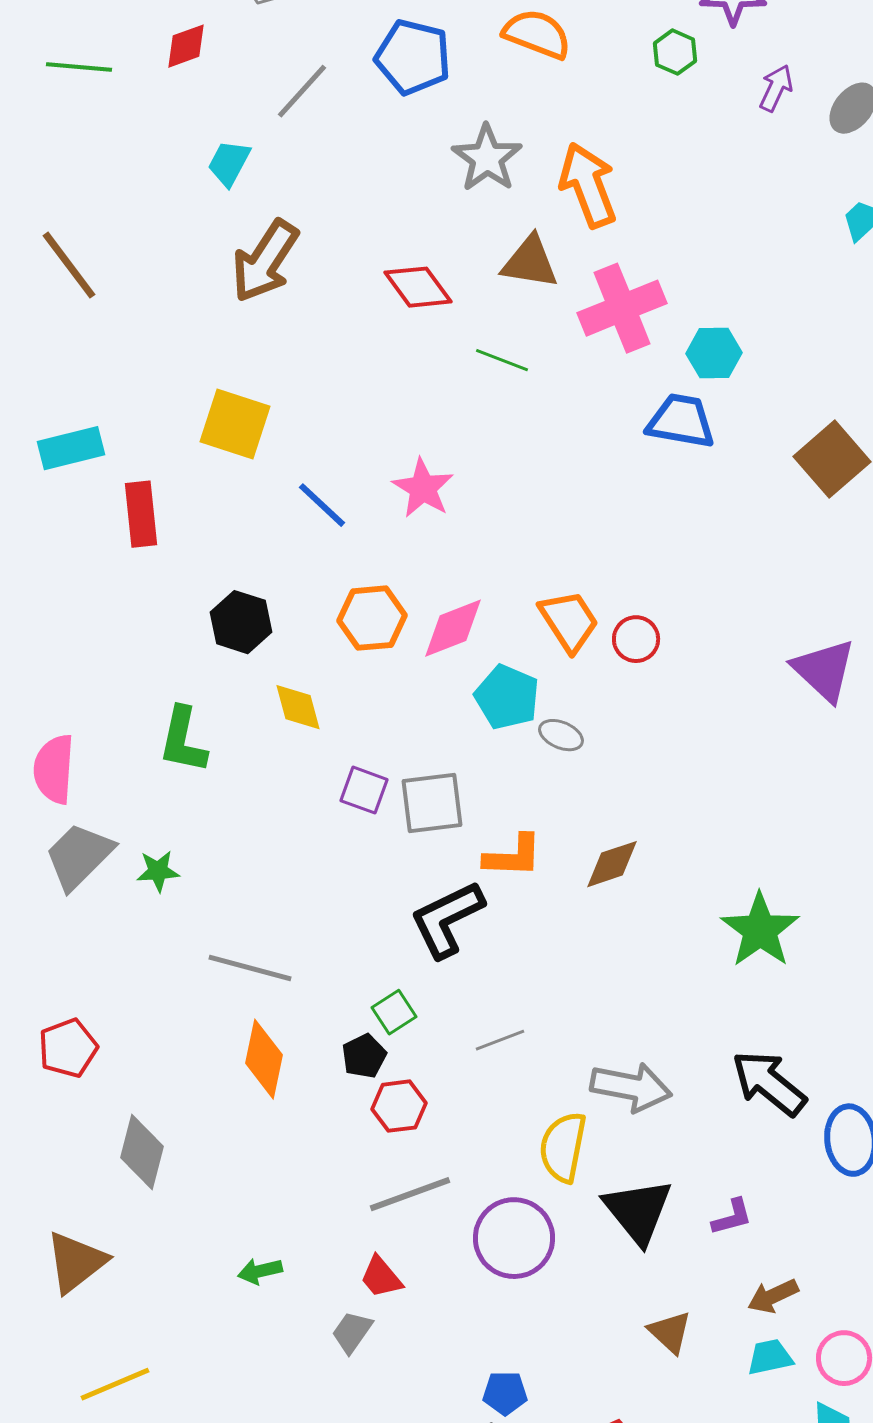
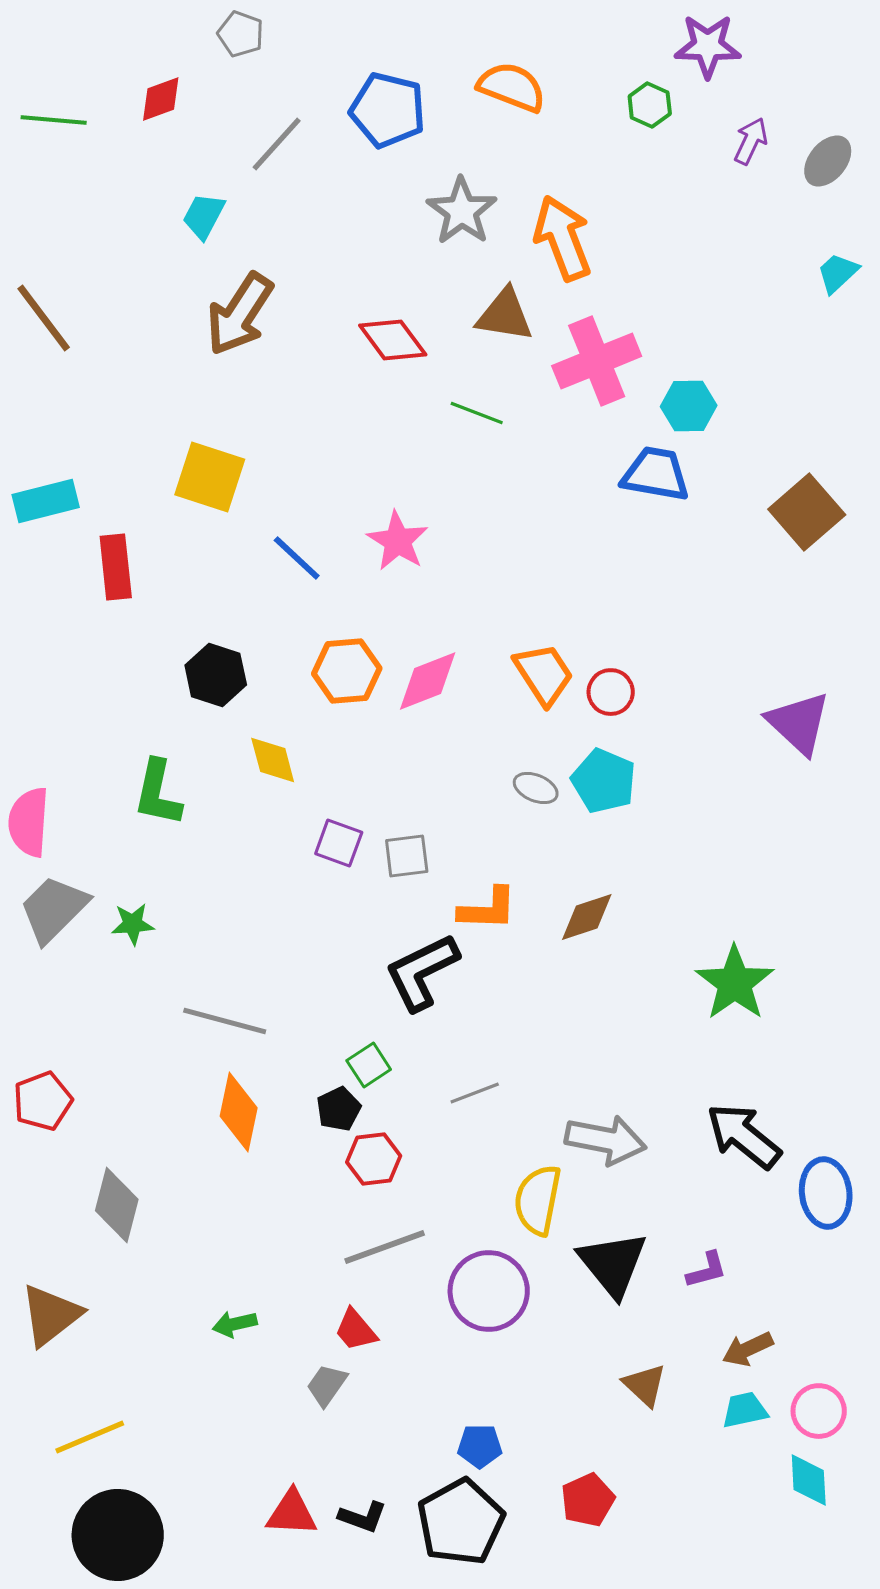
cyan pentagon: (507, 697) -> (604, 781), moved
gray square: (432, 803) -> (407, 856), size x0.7

